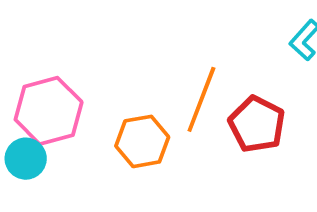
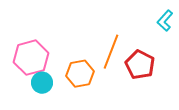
cyan circle: (26, 159) -> (42, 83), moved

